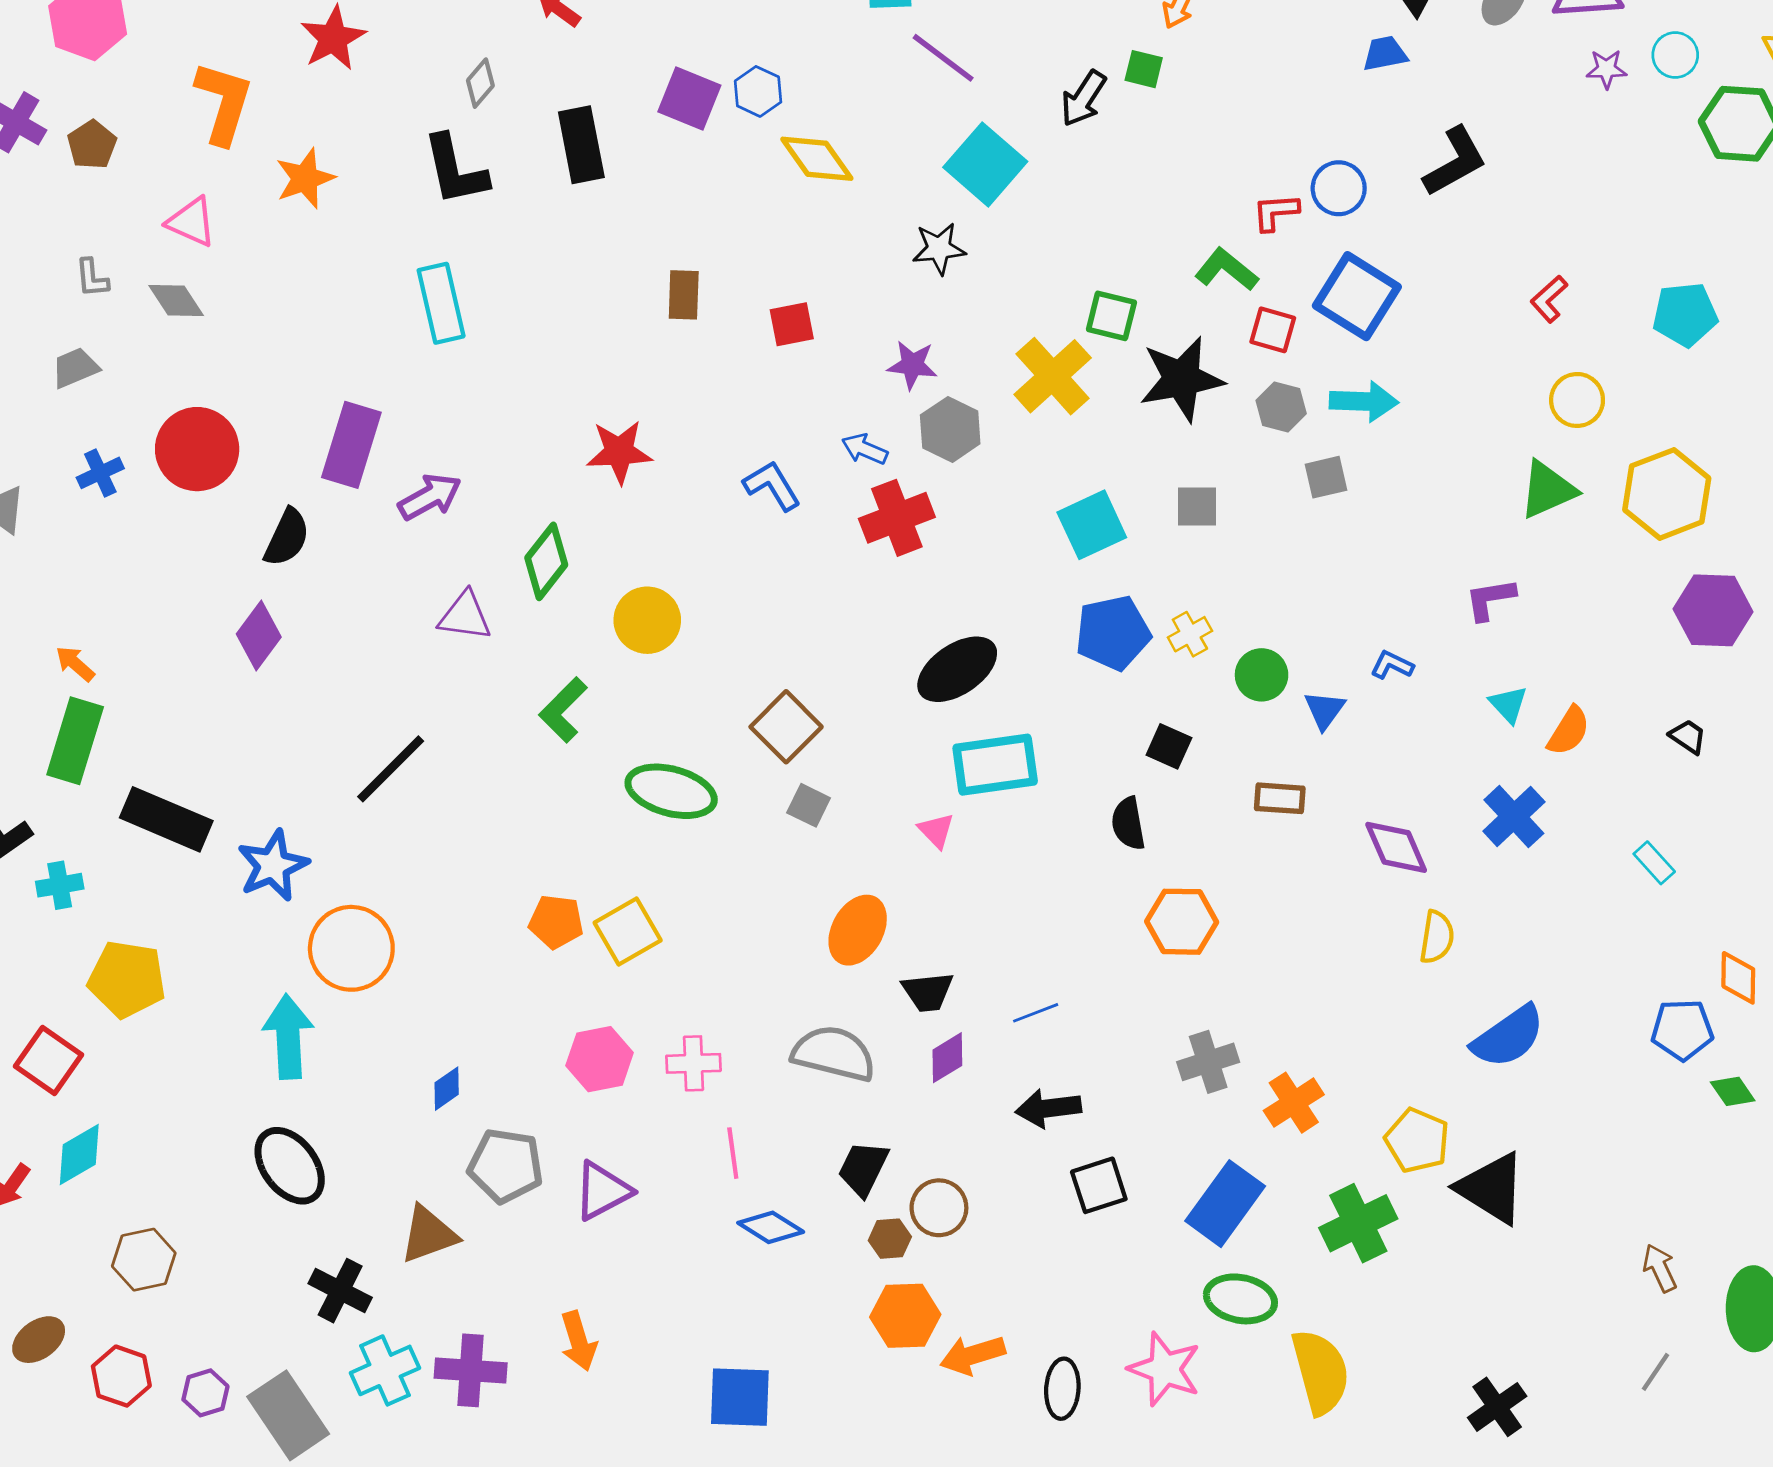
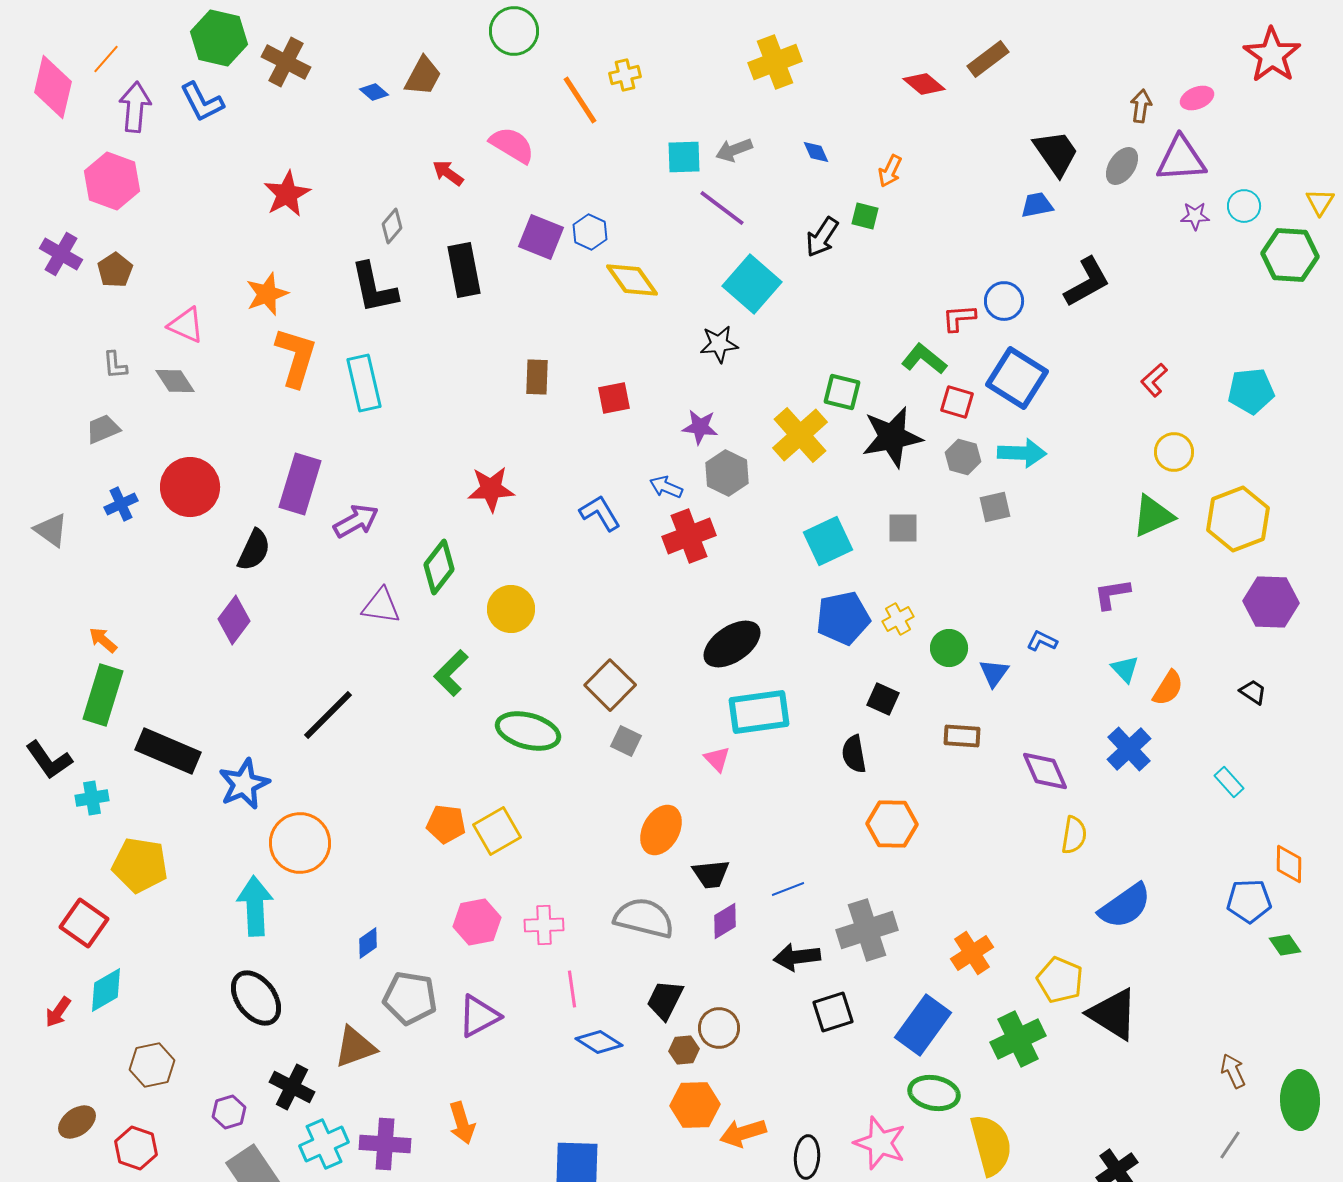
orange L-shape: (224, 103) -> (296, 357), moved
gray cross: (1208, 1062) -> (867, 930), moved, size x1.4
purple hexagon: (205, 1393) -> (229, 1112), moved

